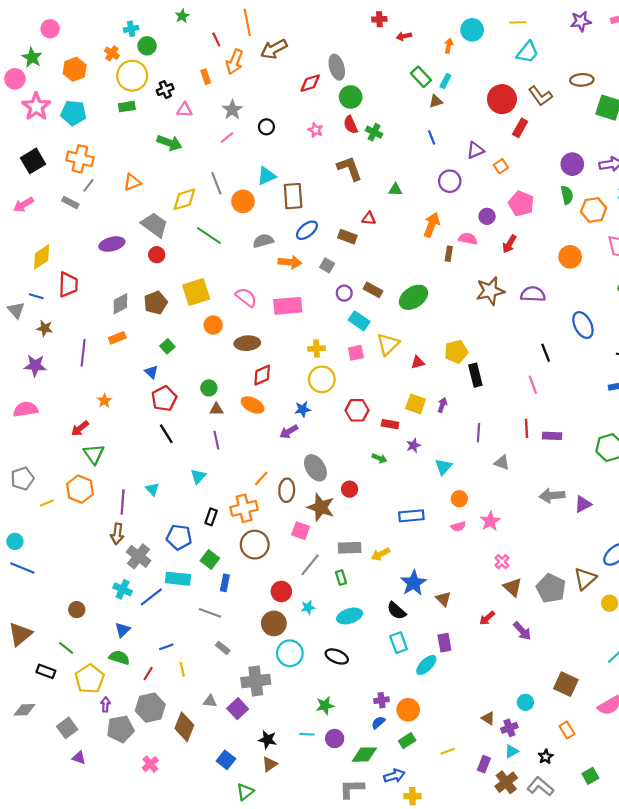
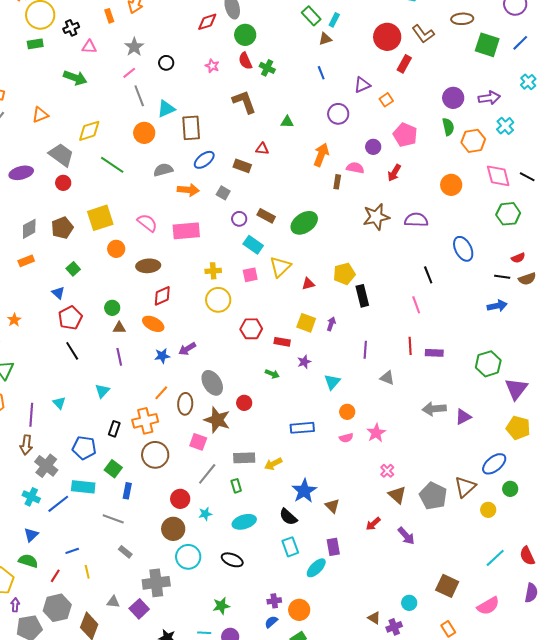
gray line: (216, 183) -> (139, 96), moved
blue star: (303, 409) -> (162, 356), moved

